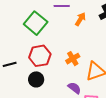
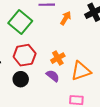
purple semicircle: (74, 88) -> (53, 76), moved

